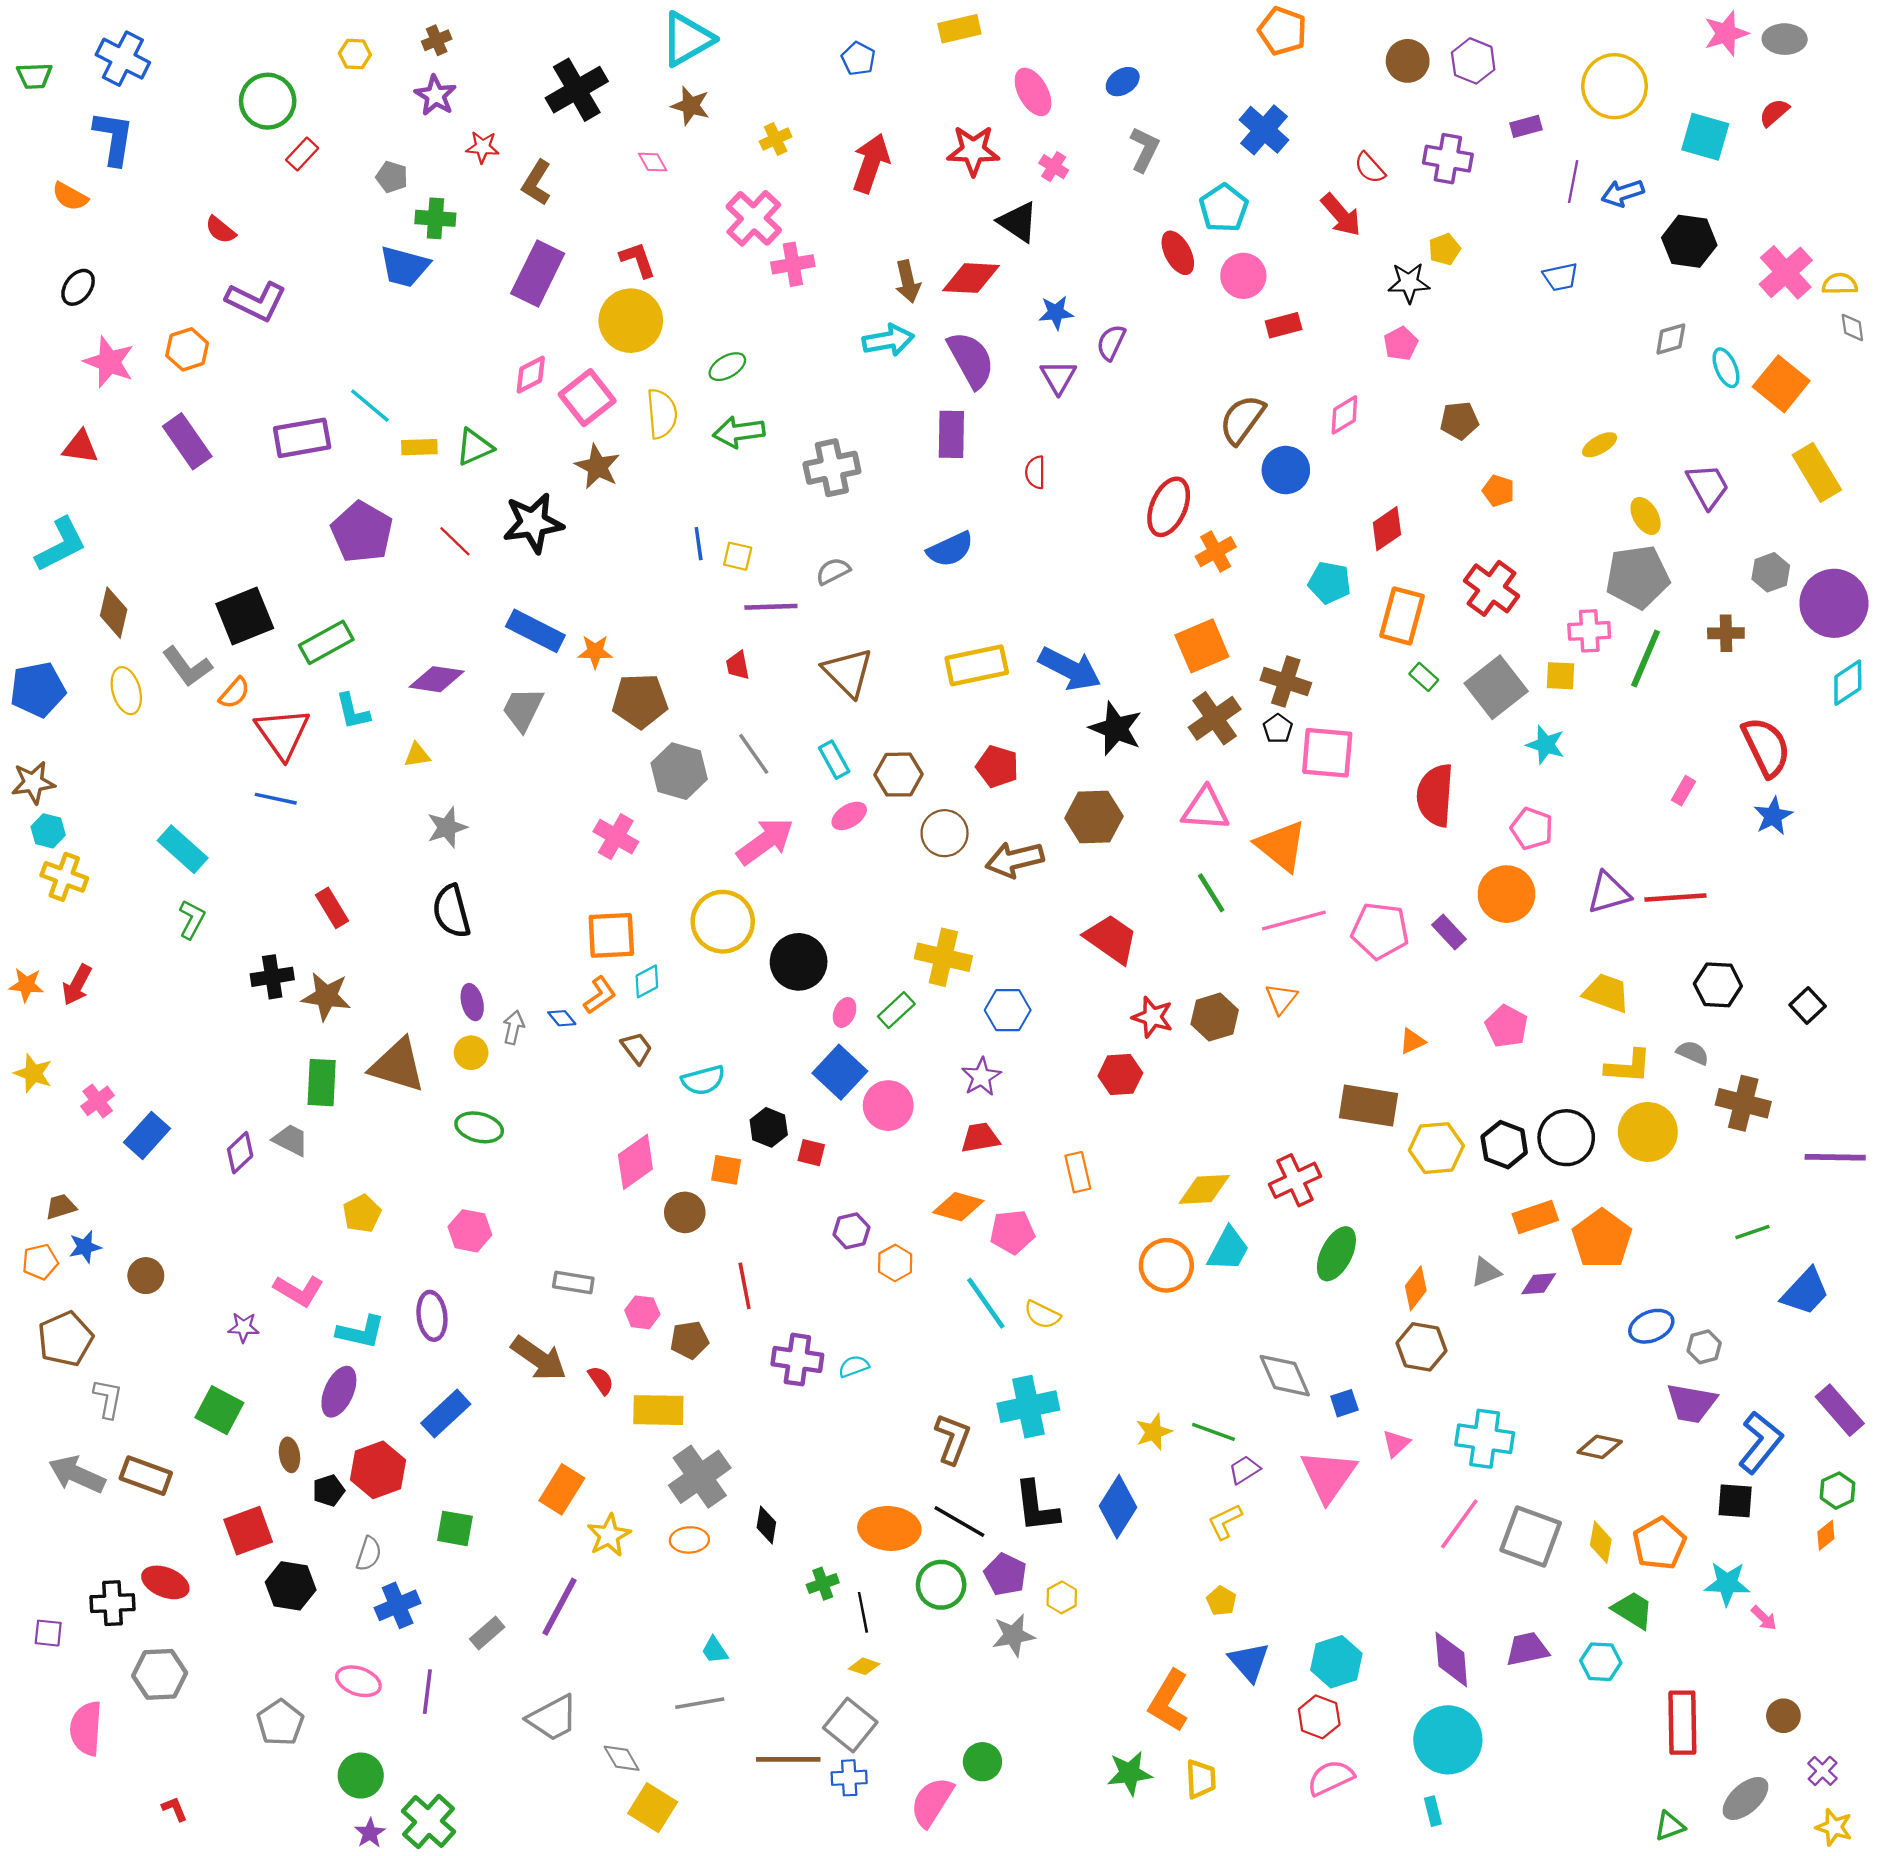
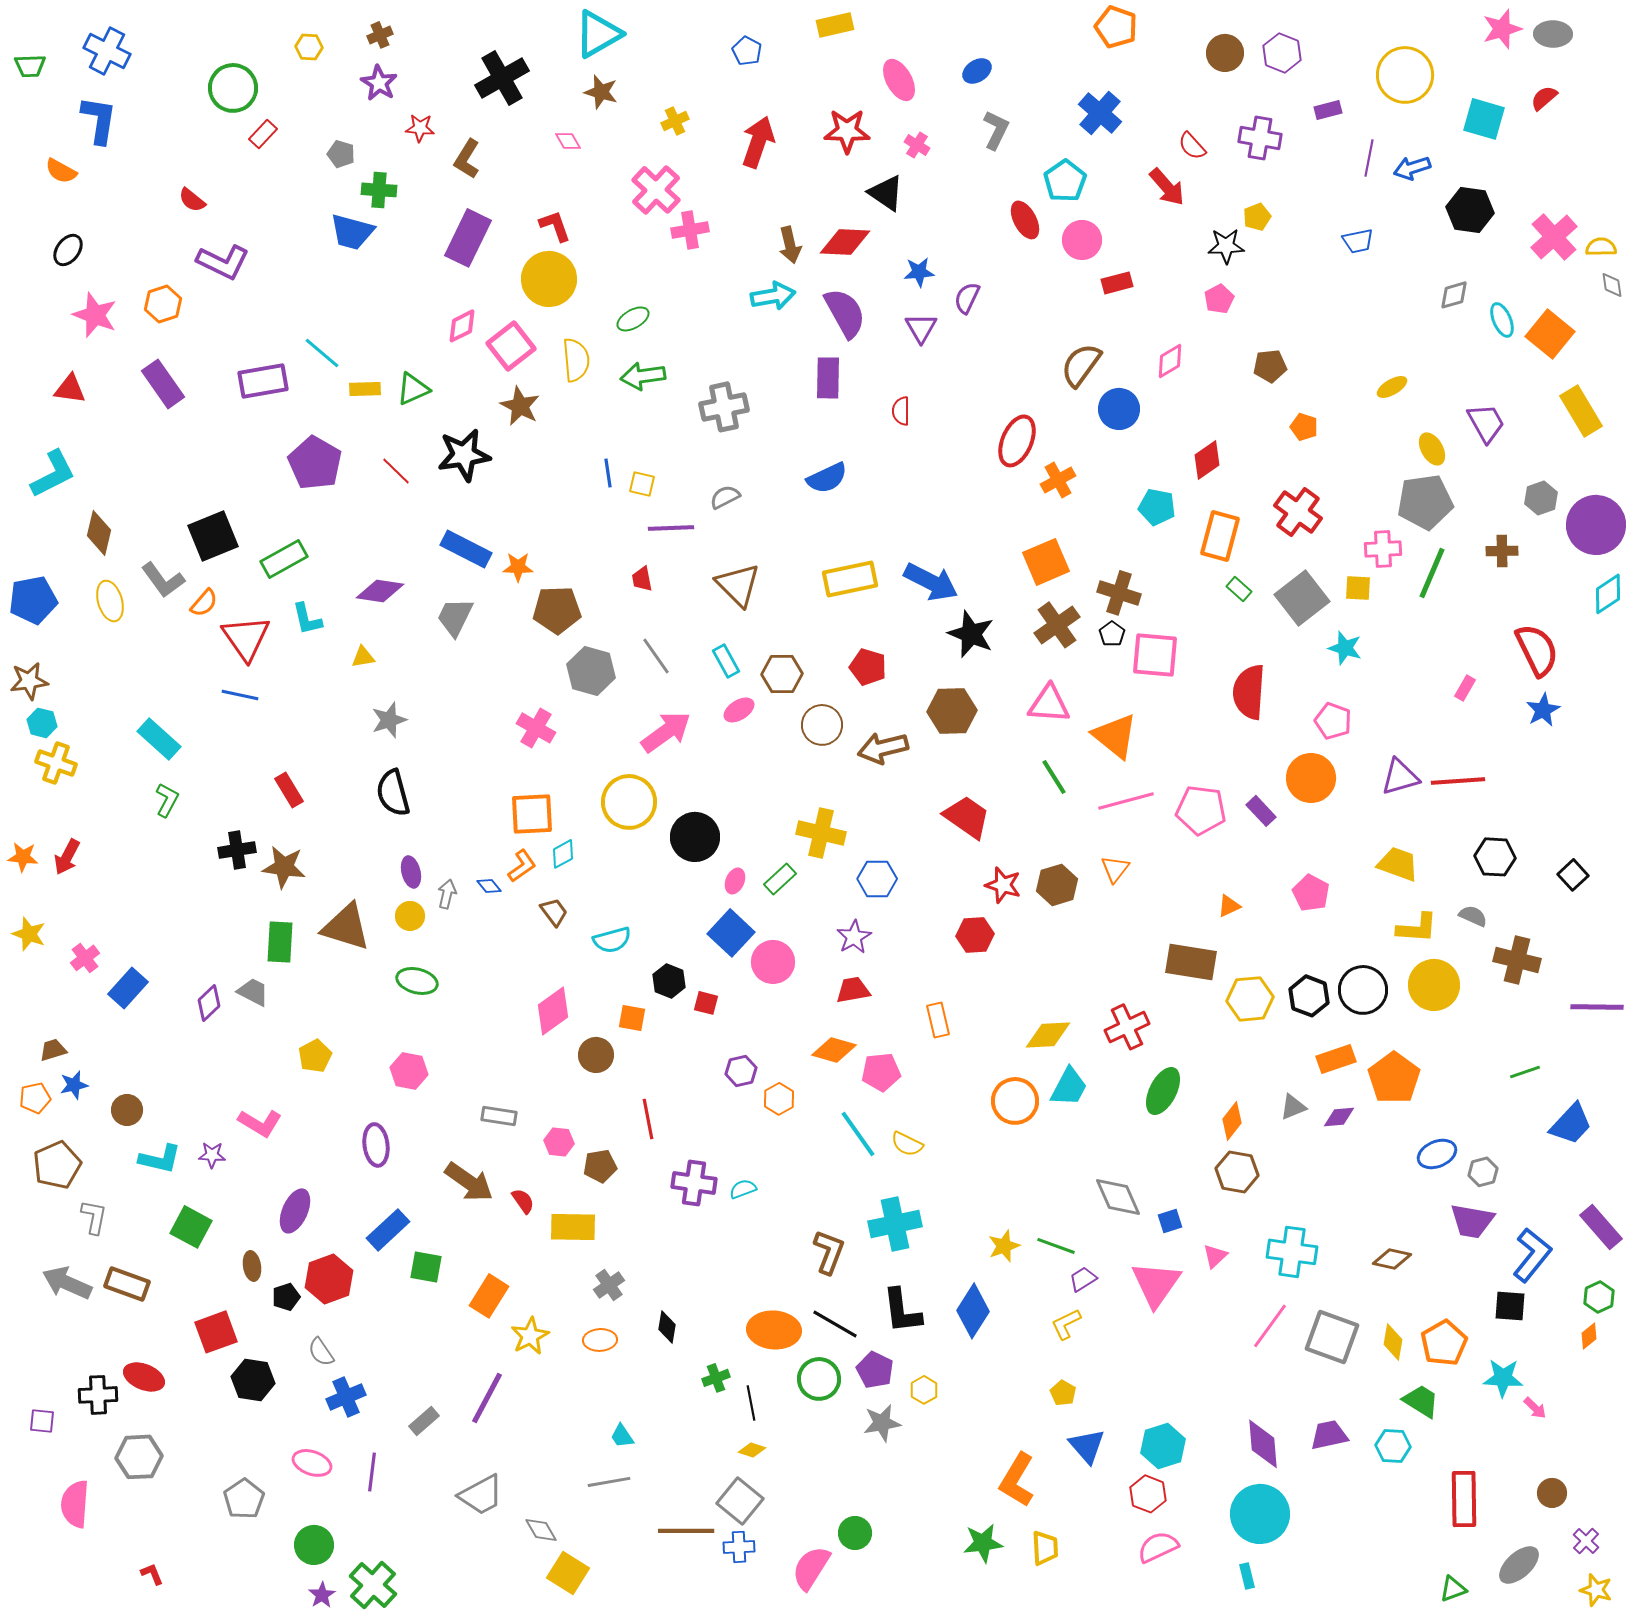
cyan L-shape: (361, 1332) -> (160, 1159), moved
gray cross: (700, 1477) -> (609, 1285), size x0.6
green square: (455, 1528) -> (426, 1267), moved
gray semicircle: (369, 1554) -> (321, 1352), turned 128

